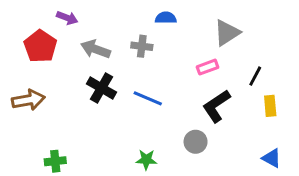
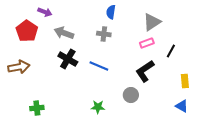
blue semicircle: (166, 18) -> (111, 12), turned -80
gray cross: (142, 46) -> (104, 34), moved
pink rectangle: (207, 67) -> (147, 43), moved
yellow rectangle: (270, 106) -> (185, 81), moved

